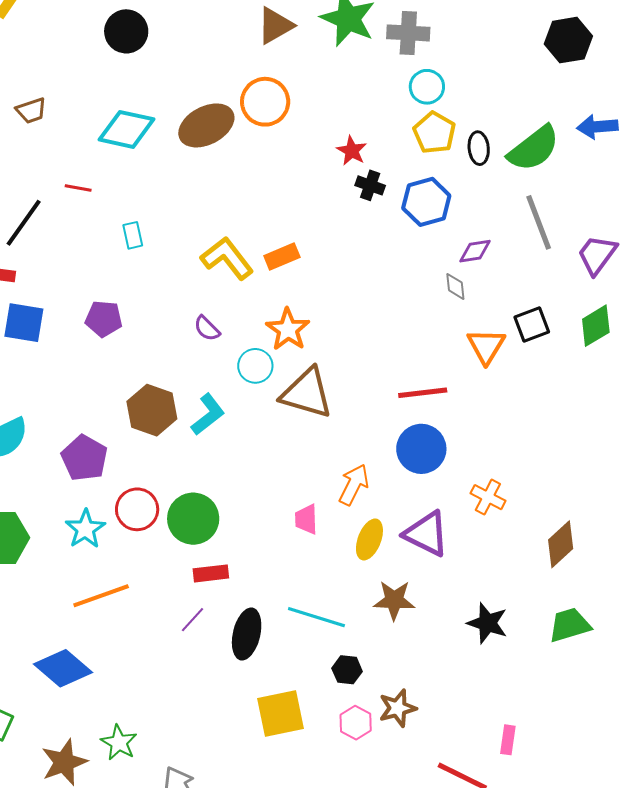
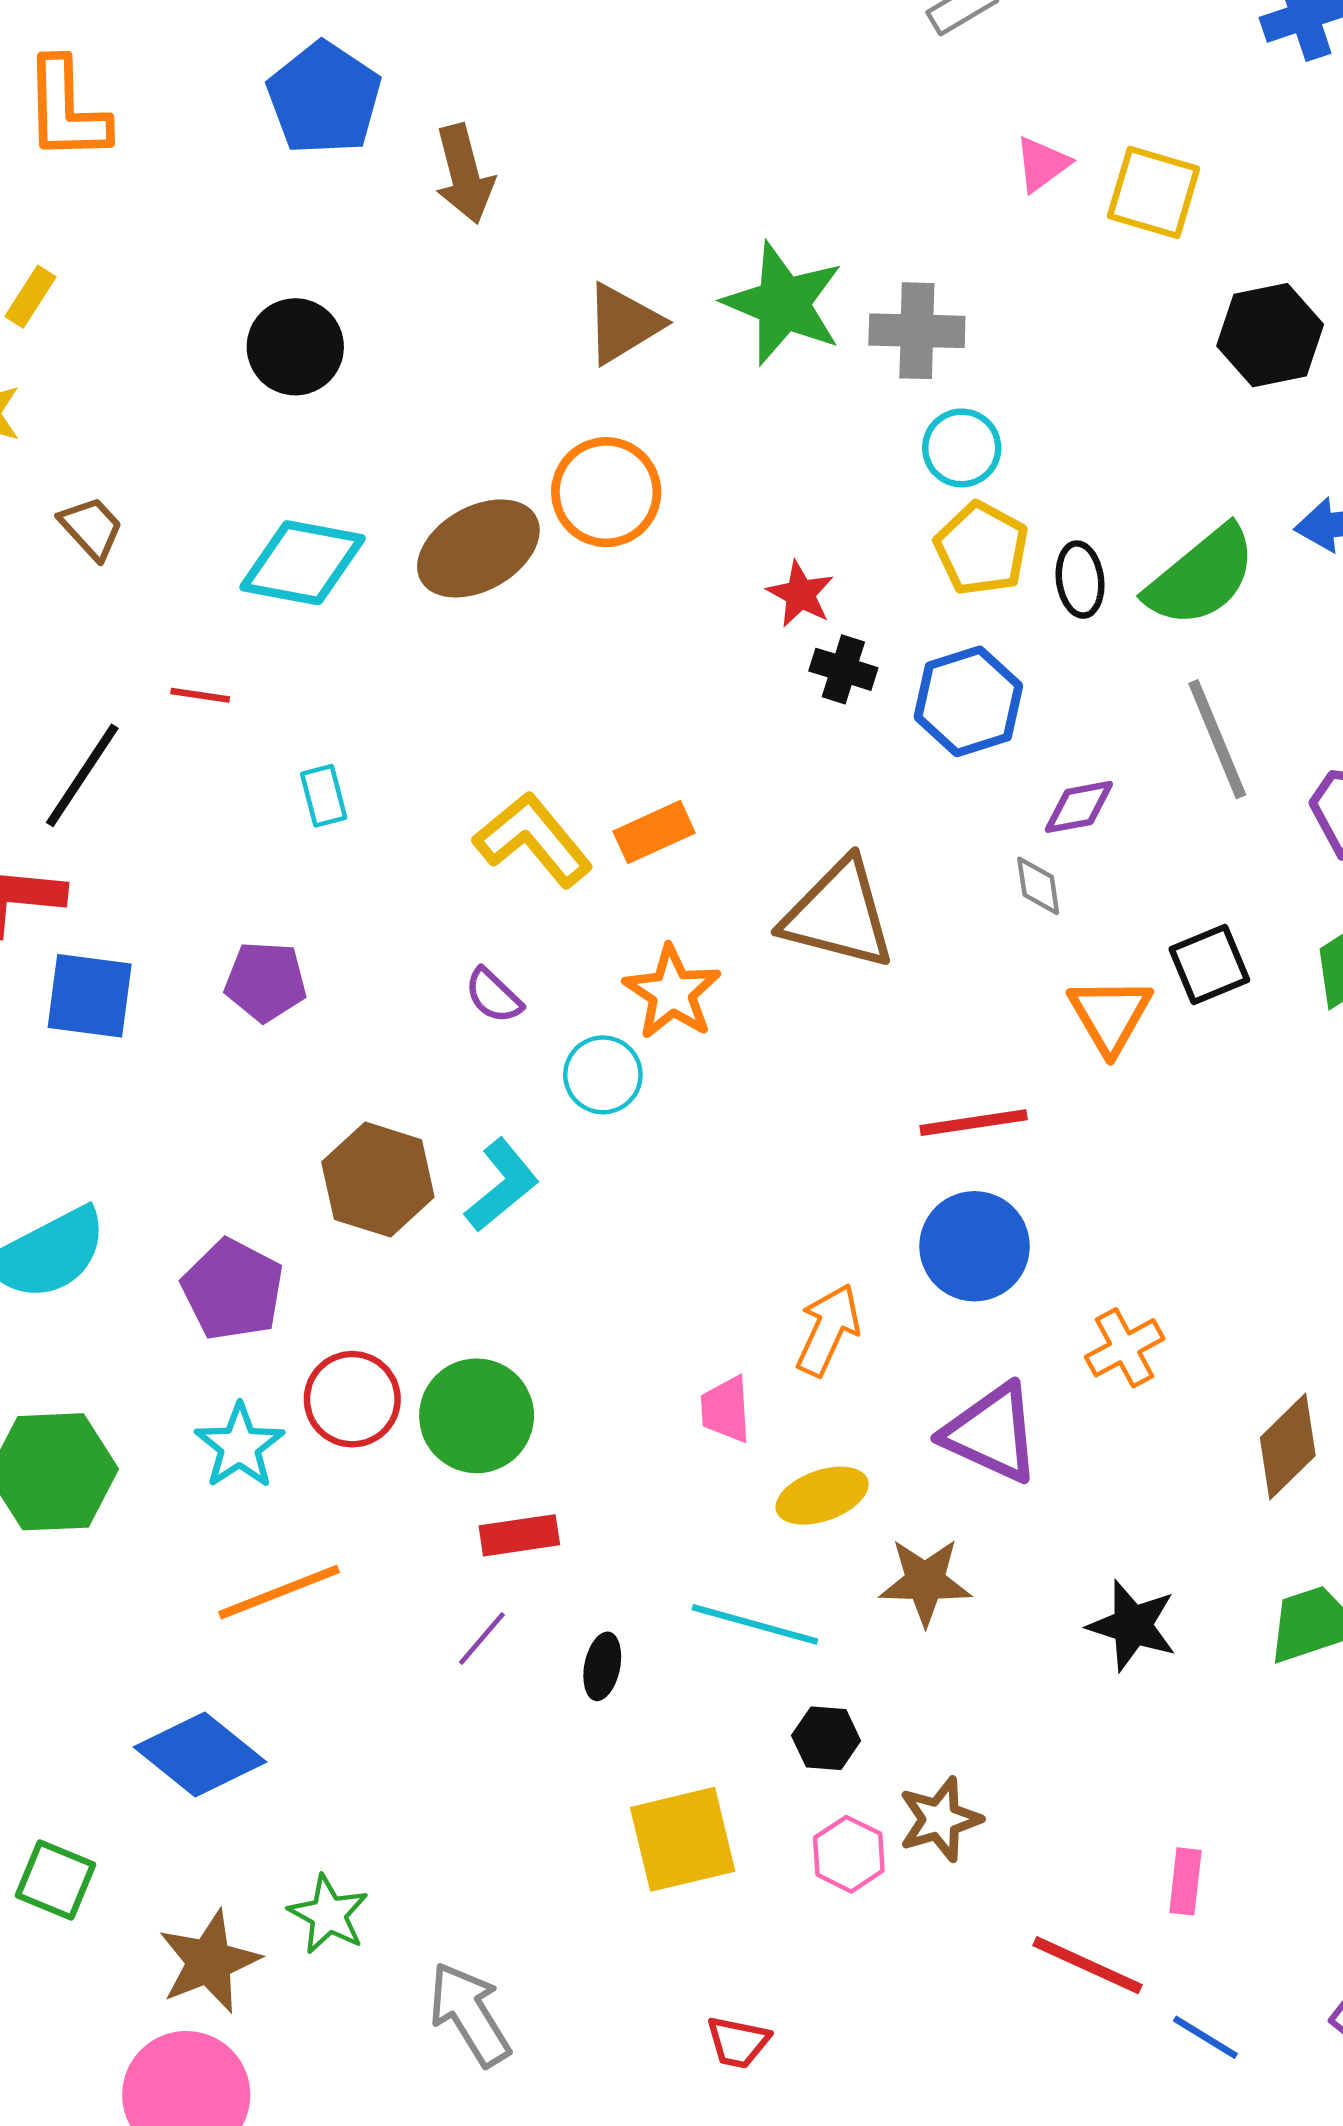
brown trapezoid: (31, 111) -> (91, 528), turned -112
brown triangle: (307, 393) -> (839, 915), moved
orange cross: (488, 497) -> (1125, 1348), turned 36
yellow ellipse: (369, 539) -> (822, 1496), moved, turned 51
black ellipse: (247, 634) -> (602, 1666), size x0.6

